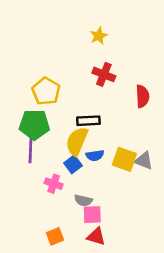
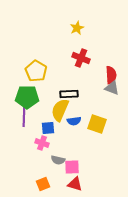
gray triangle: (144, 161) -> (112, 88), moved
blue square: (73, 164) -> (48, 128), moved, turned 32
gray semicircle: (83, 200) -> (58, 160), moved

